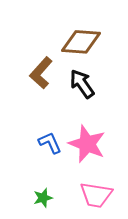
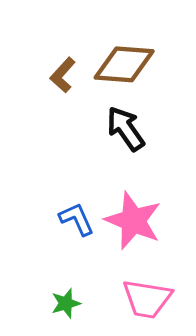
brown L-shape: (41, 73) -> (63, 75), moved, size x0.7

